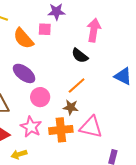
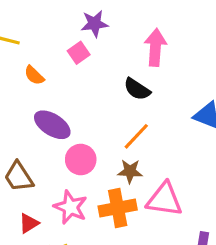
pink square: (45, 29) -> (79, 53), turned -32
orange semicircle: (23, 38) -> (34, 75), moved, size x0.6

